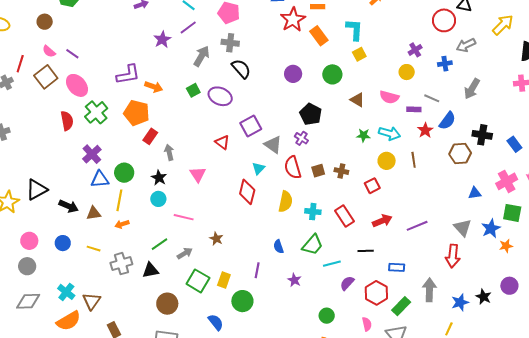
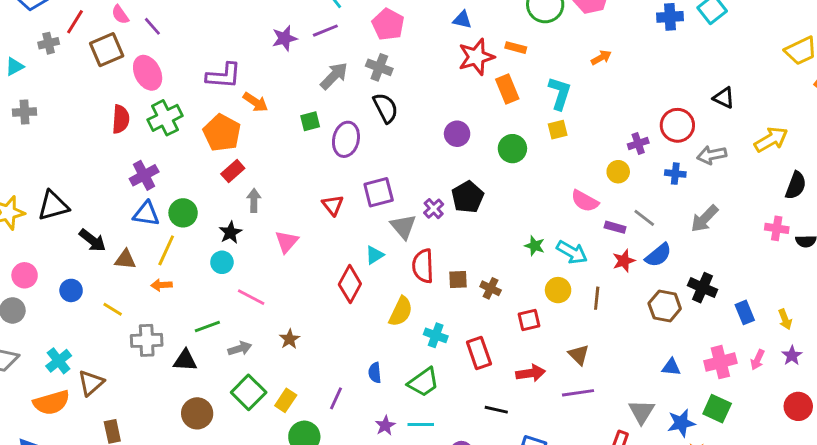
red circle: (444, 20) -> (677, 125), moved
purple ellipse: (220, 96) -> (346, 139), turned 65
brown triangle: (357, 100) -> (579, 355), moved
purple cross: (301, 138) -> (434, 209), moved
cyan line: (332, 264) -> (421, 425), moved

